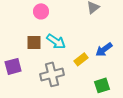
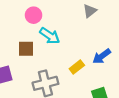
cyan arrow: (56, 41) -> (50, 36), moved

